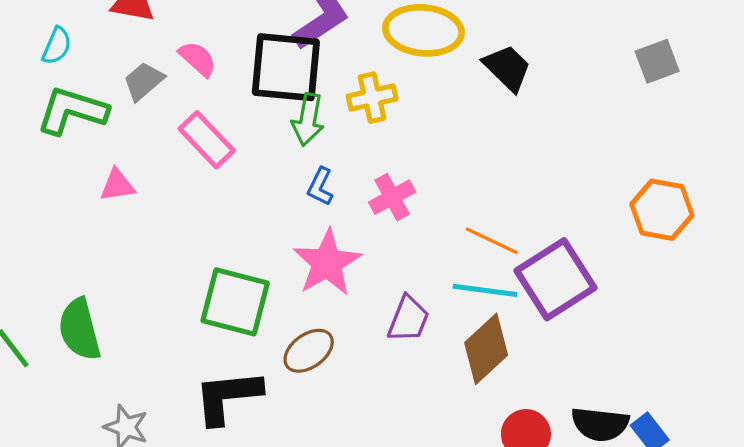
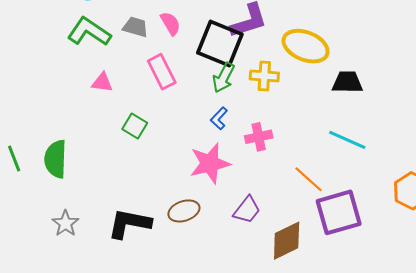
black trapezoid: (507, 68) -> (347, 82), turned -60
gray trapezoid: (144, 81) -> (135, 27), turned 40
cyan line: (485, 290) -> (347, 140), moved
green square: (235, 302) -> (135, 126), moved, size x0.6

